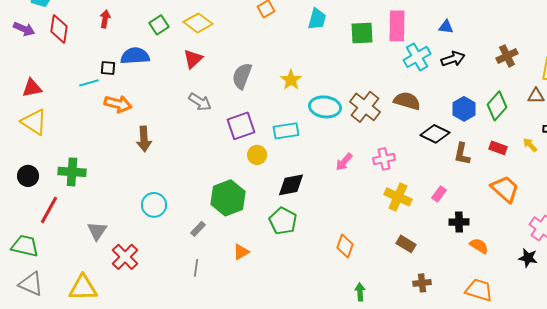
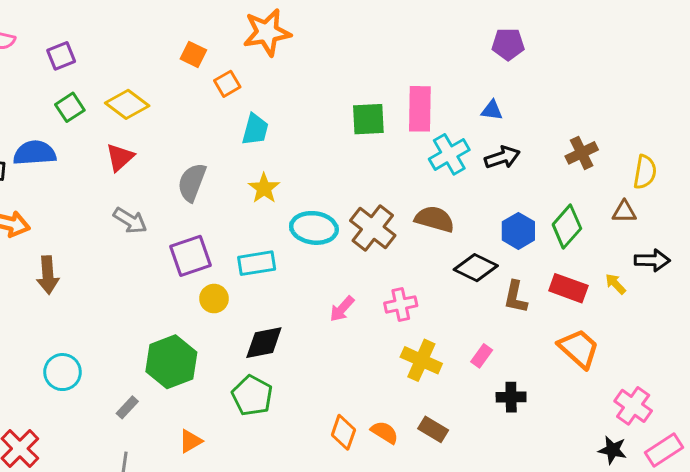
cyan trapezoid: (317, 19) -> (255, 129), moved
red rectangle: (498, 148) -> (568, 288), size x1.4
orange semicircle: (479, 246) -> (385, 432), moved

